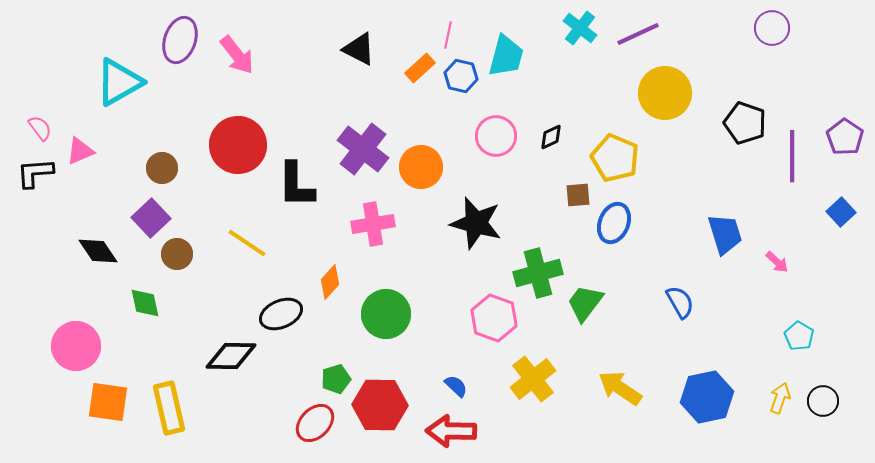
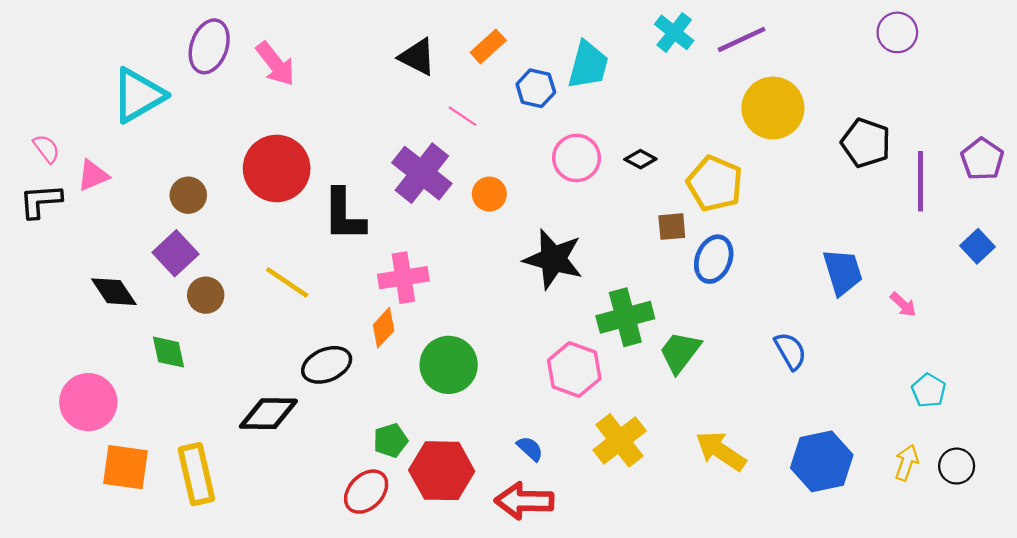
pink line: (448, 35) -> (463, 116), moved, turned -68
orange rectangle: (420, 68) -> (488, 46), moved
black diamond: (551, 137) -> (640, 159), turned 52
orange circle: (421, 167) -> (489, 194), size x0.7
pink cross: (373, 224) -> (403, 278), moved

